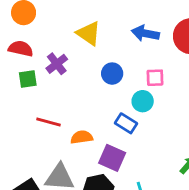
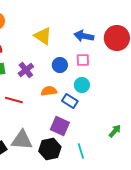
purple cross: (57, 64) -> (26, 70), moved
pink square: (155, 78) -> (83, 60), moved
orange semicircle: (82, 137) -> (49, 91), moved

